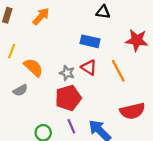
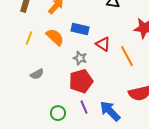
blue rectangle: (90, 41) -> (80, 29), moved
orange semicircle: (33, 67) -> (55, 37), moved
red triangle: (89, 67) -> (103, 44), moved

